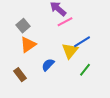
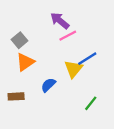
green line: (85, 70) -> (91, 103), moved
brown rectangle: (20, 75) -> (16, 96), turned -56

